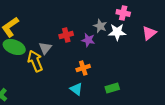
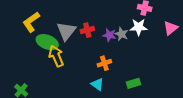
gray star: (100, 26) -> (121, 34), moved
green ellipse: (14, 47) -> (47, 42), moved
gray triangle: (45, 48) -> (66, 31), moved, size x1.5

